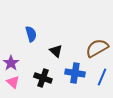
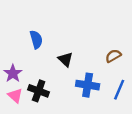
brown semicircle: (97, 48) -> (113, 56), size x0.6
black cross: (43, 78) -> (39, 91), moved

